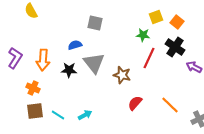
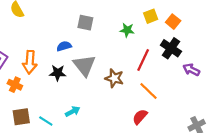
green star: (143, 35) -> (127, 30), moved
orange cross: (33, 88) -> (15, 85), moved
red semicircle: (135, 103) -> (140, 117), moved
orange line: (170, 105) -> (149, 91), moved
cyan arrow: (85, 115) -> (73, 111), moved

